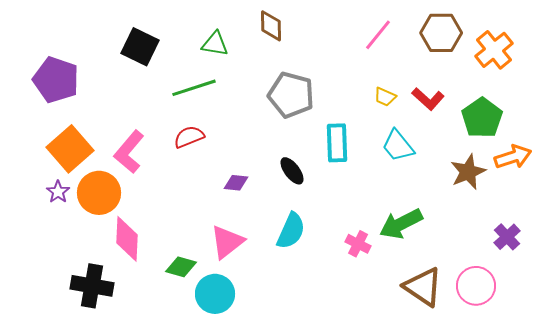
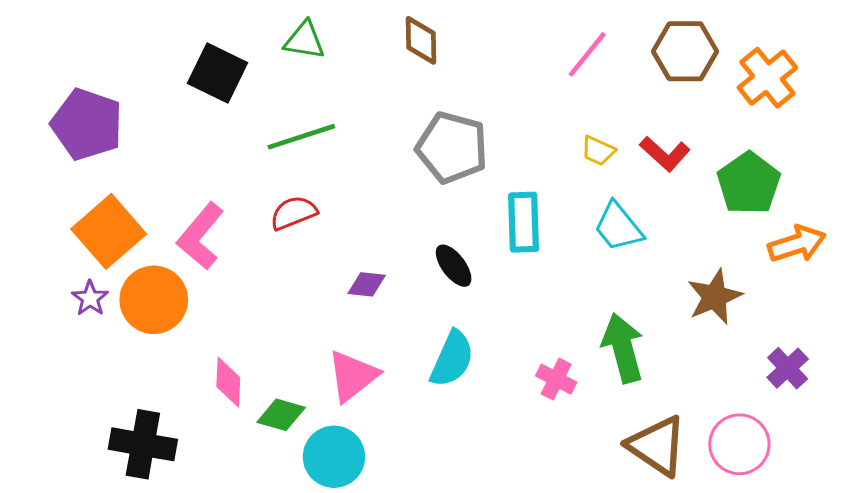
green triangle: (215, 44) -> (304, 40), moved
brown star: (468, 172) -> (715, 297), moved
green arrow: (401, 224) -> (623, 348), turned 102
pink diamond: (127, 239) -> (228, 382), moved, size x0.7

